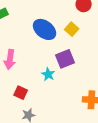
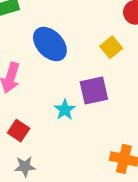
blue ellipse: (44, 29) -> (50, 44), moved

